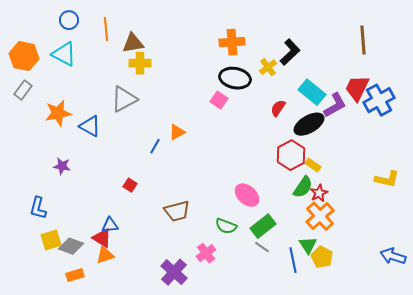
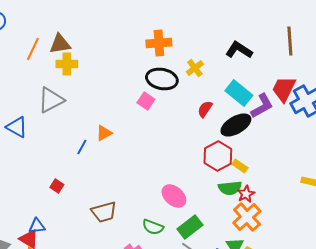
orange line: (106, 29) -> (33, 49), moved, turned 30
black L-shape: (290, 52) -> (239, 50), moved, turned -104
green semicircle: (303, 187) -> (230, 188), turned 50

